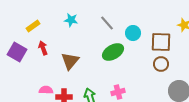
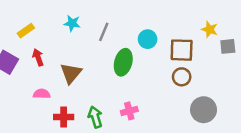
gray line: (107, 23) -> (104, 32), moved, turned 63
green ellipse: (113, 52) -> (123, 62), turned -45
pink semicircle: (46, 90) -> (42, 94), moved

